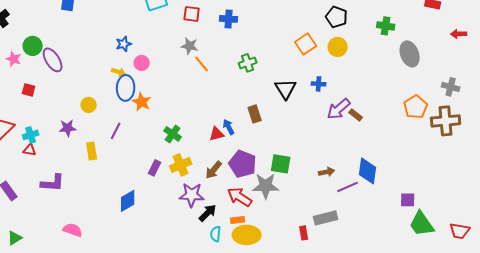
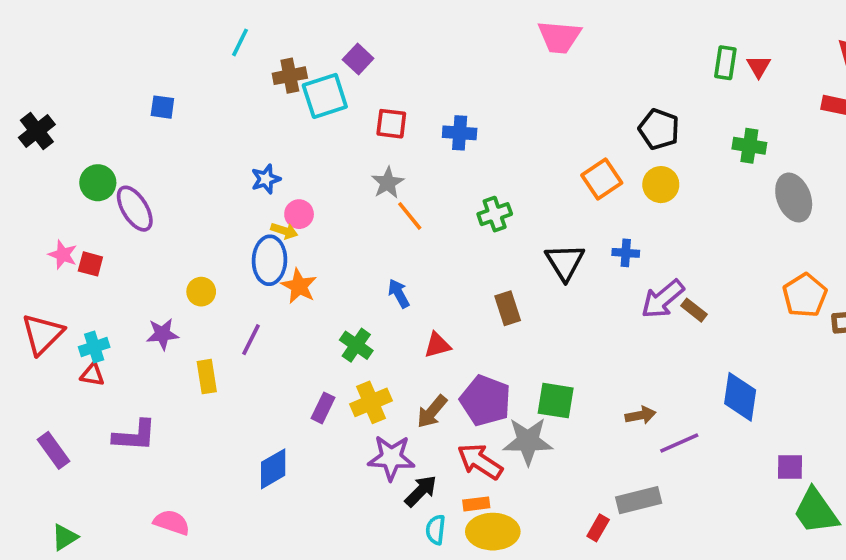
gray star: (190, 46) -> (388, 183), turned 30
pink star: (14, 59) -> (63, 255), moved
yellow arrow: (119, 72) -> (284, 231), moved
blue arrow: (229, 127) -> (399, 293), moved
blue diamond: (368, 171) -> (740, 397), moved
red rectangle: (304, 233) -> (598, 528), turned 40

